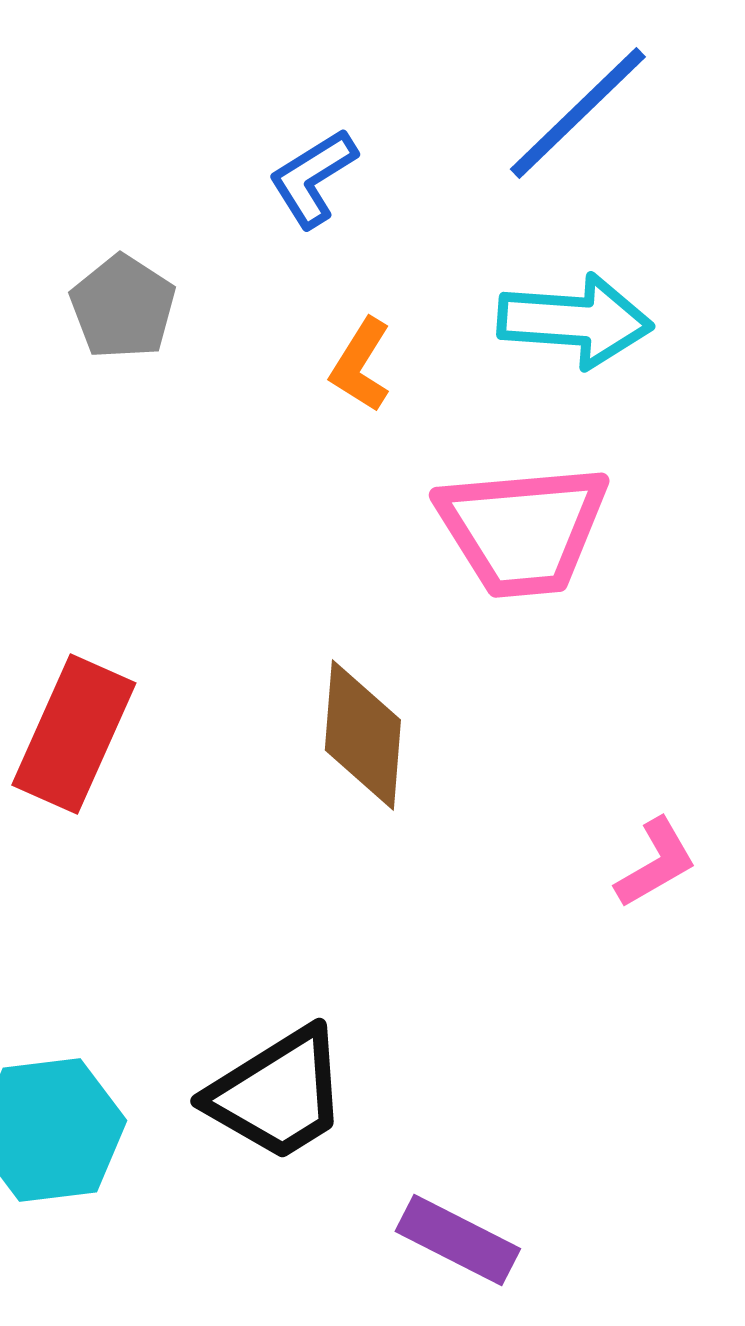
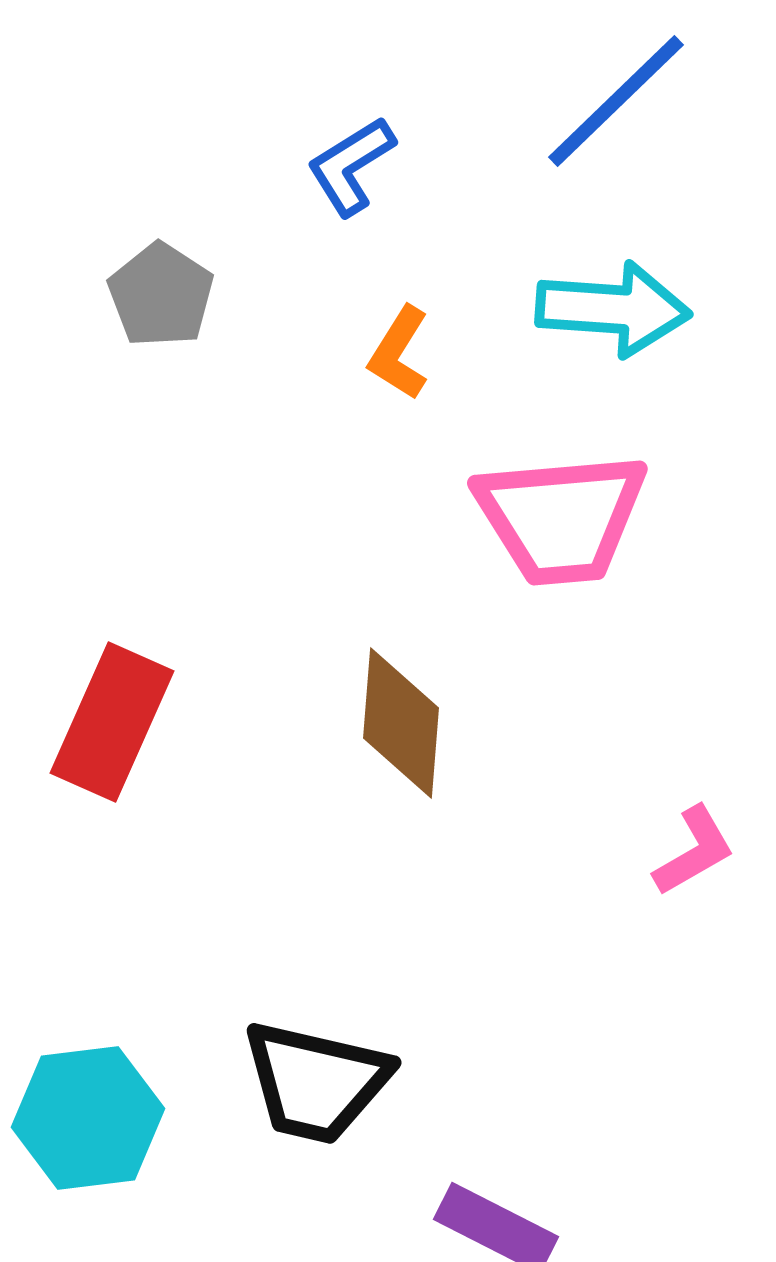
black trapezoid: (278, 1094) -> (316, 1082), turned 45

